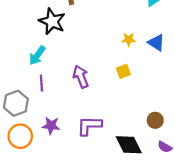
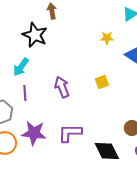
yellow star: (129, 39) -> (107, 38), moved
purple star: (51, 126) -> (34, 133), size x1.4

